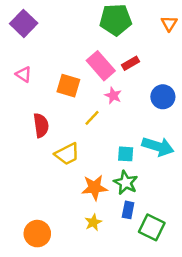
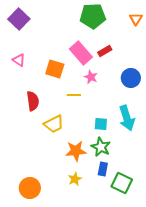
yellow line: (92, 118) -> (74, 95), turned 48
cyan arrow: (158, 147) -> (127, 118), turned 55

